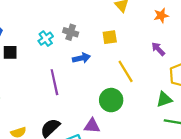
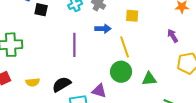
yellow line: (126, 71) -> (125, 47), moved
green triangle: (164, 99) -> (149, 79), moved

